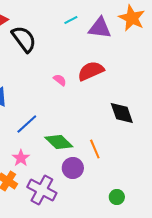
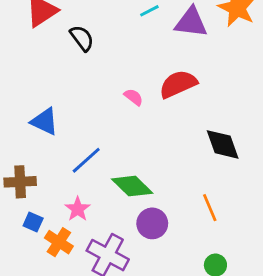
black semicircle: (24, 39) -> (82, 38), size x0.7
orange line: (95, 149) -> (210, 208), moved

